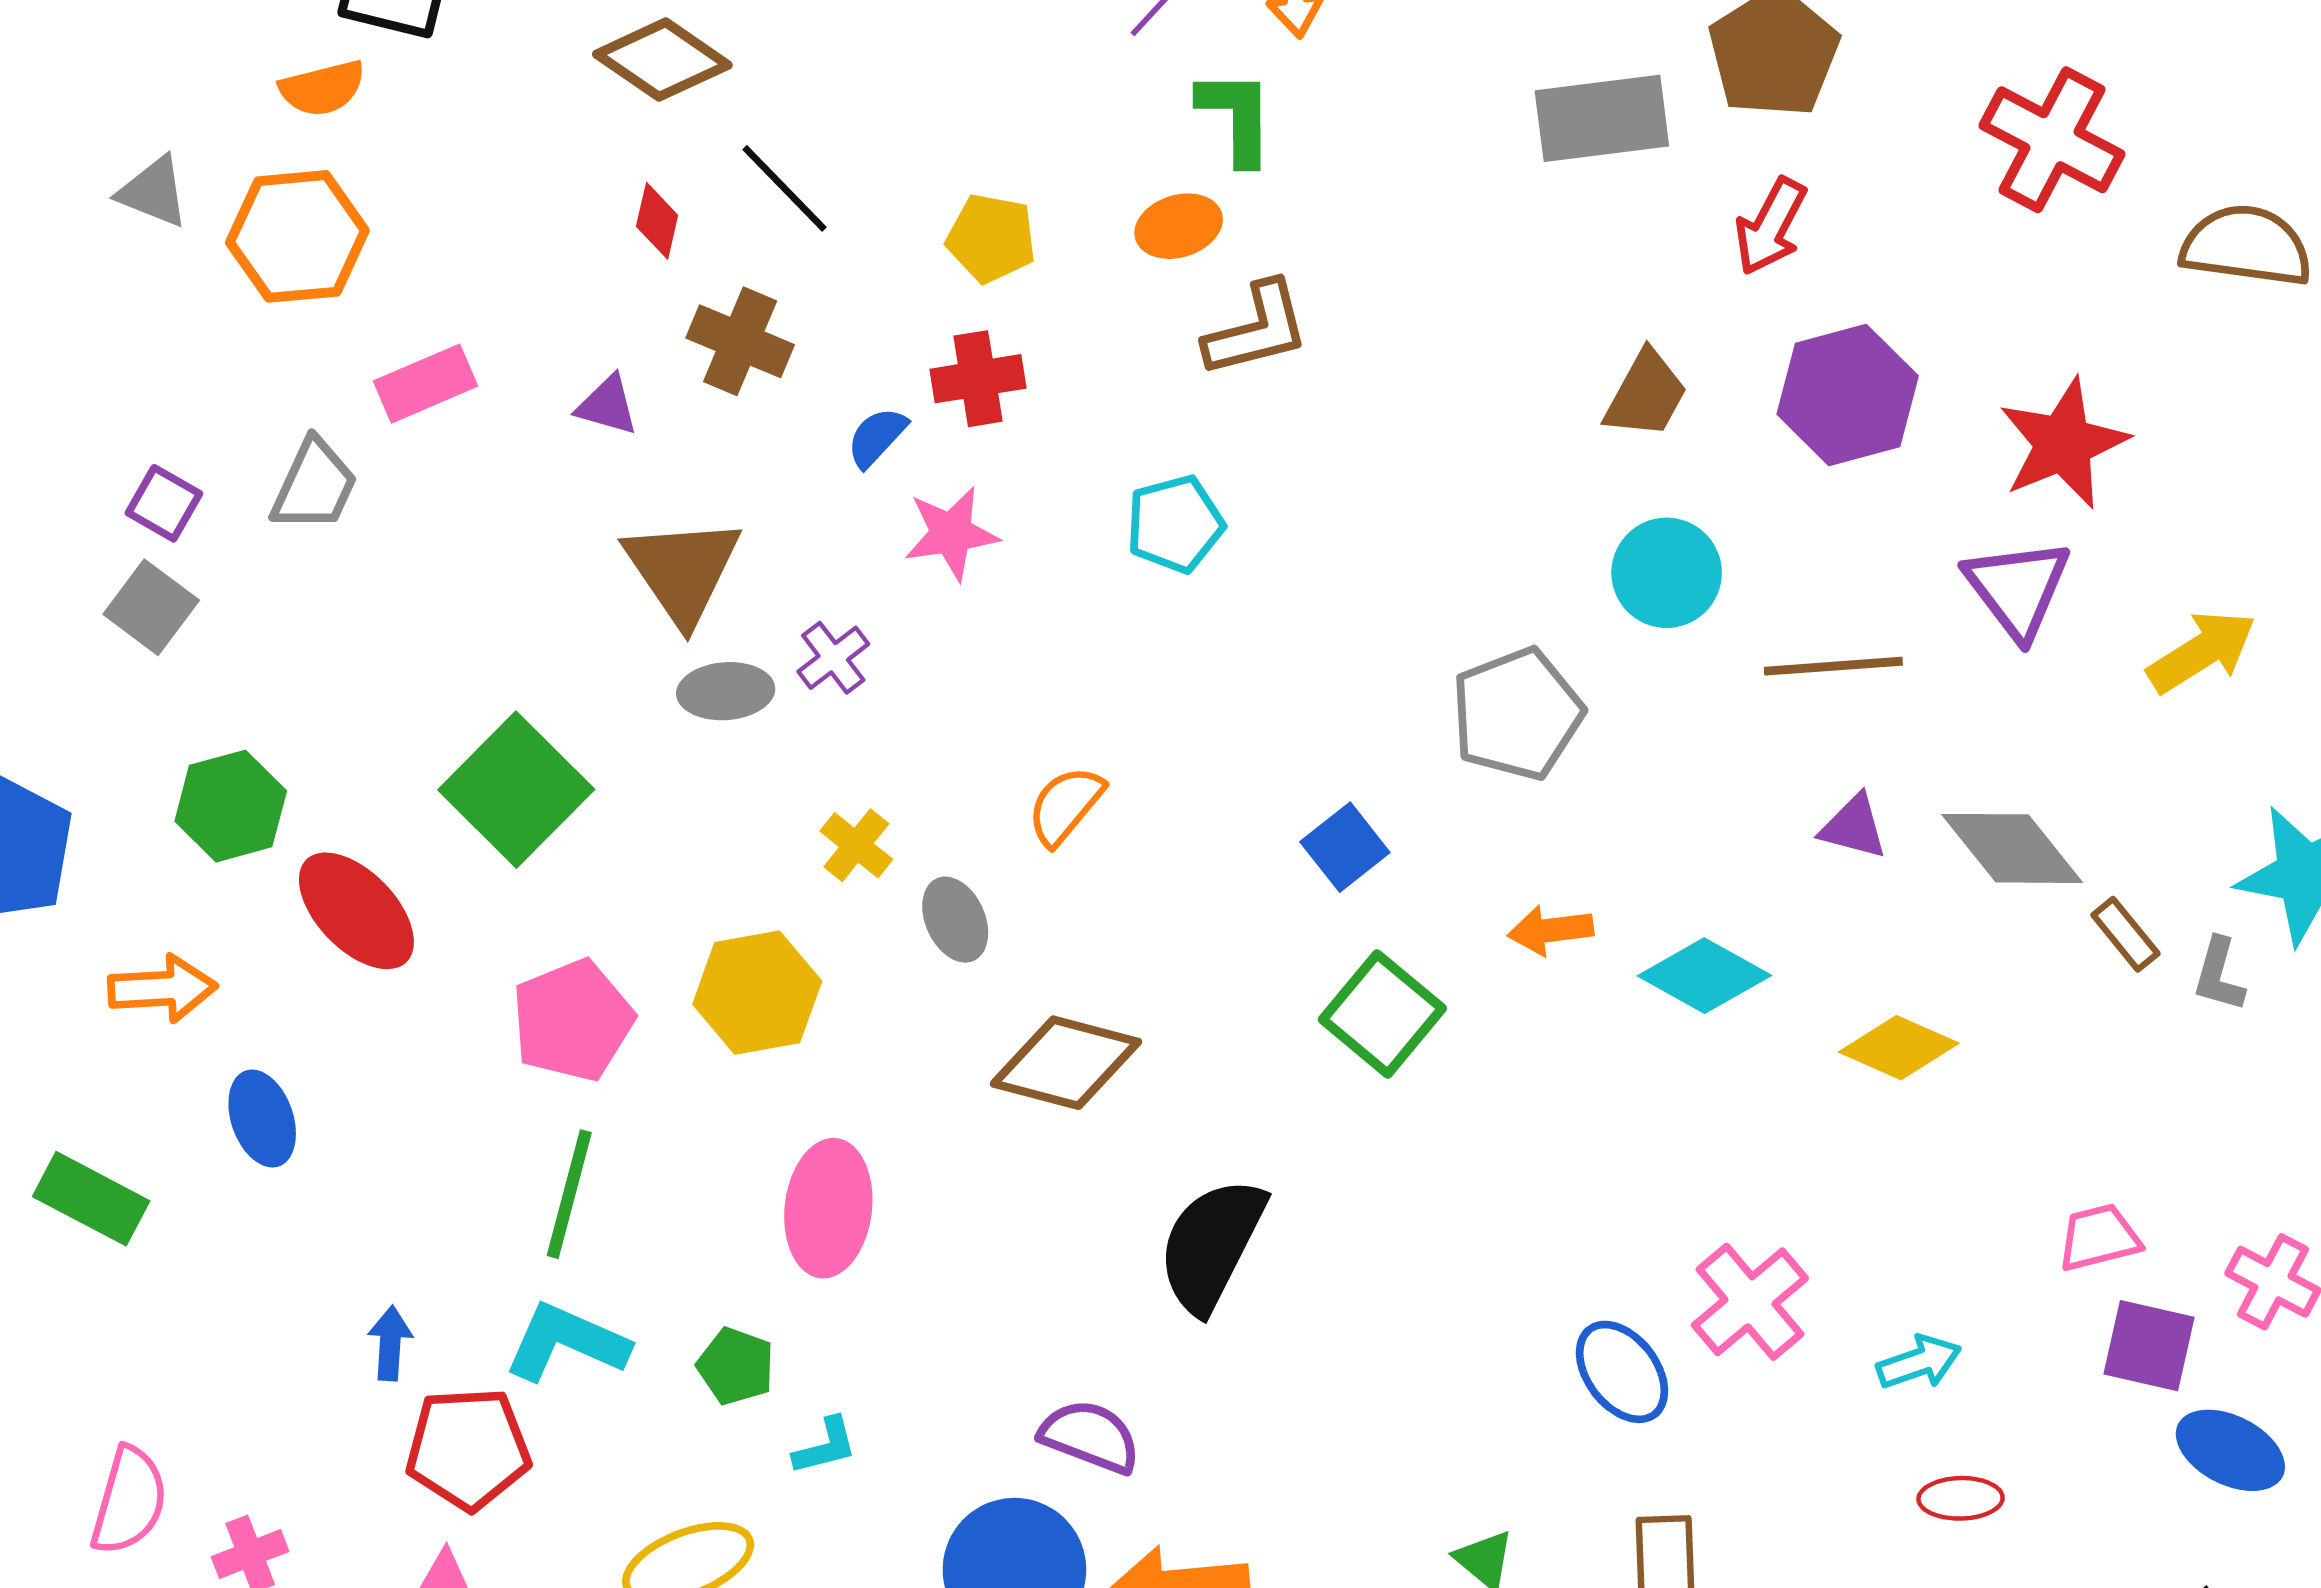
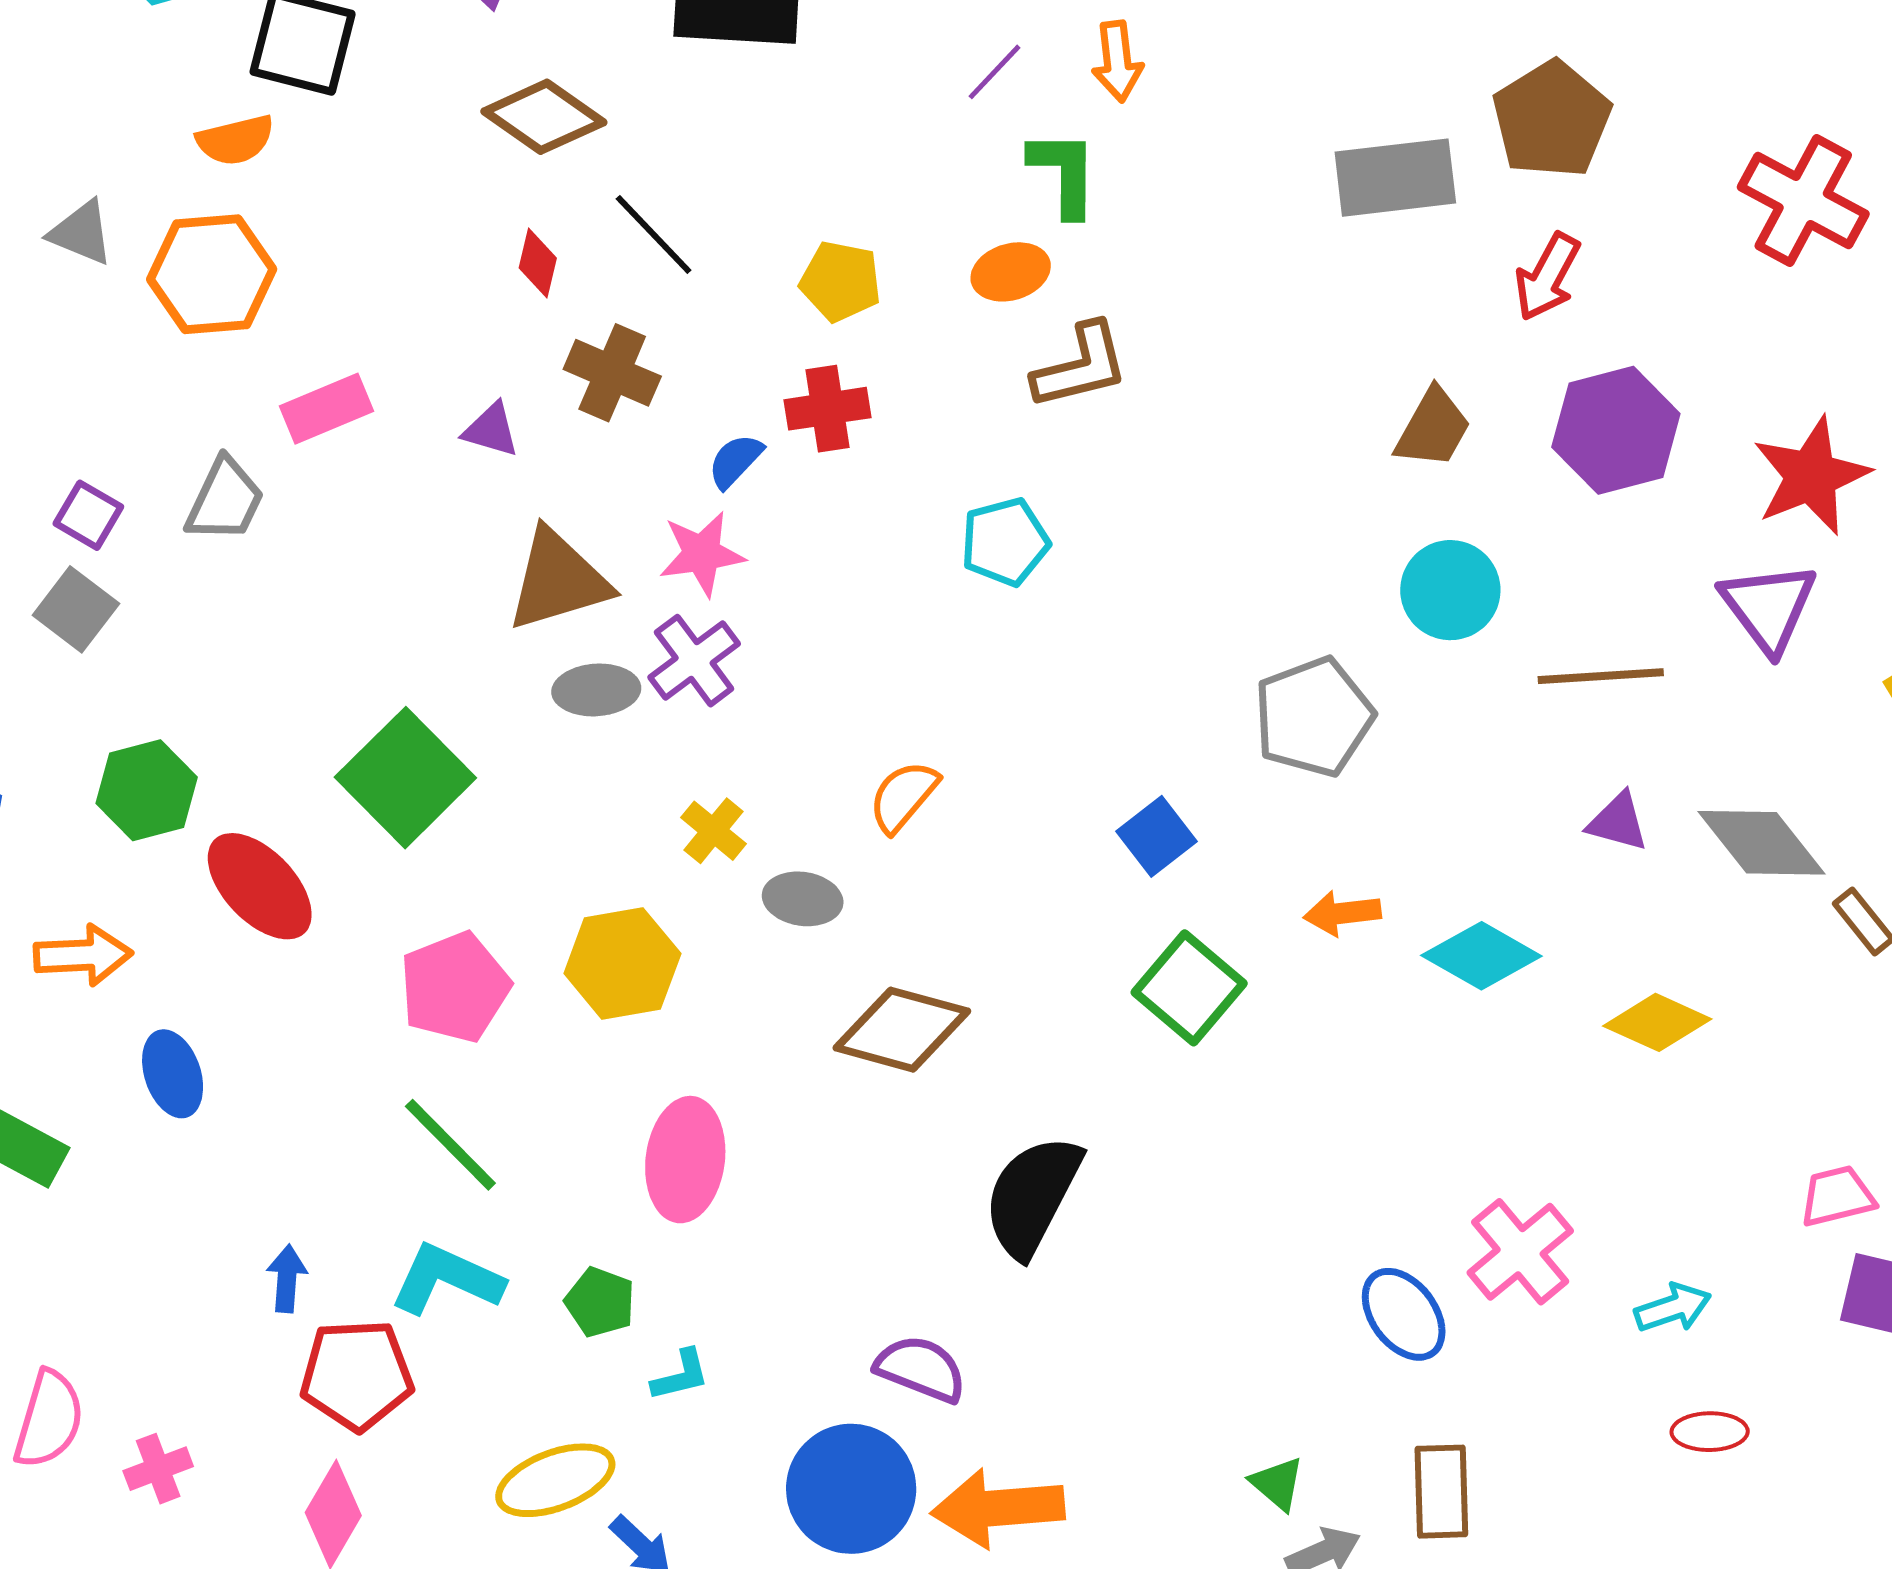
pink star: (951, 533) -> (702, 554), moved
brown triangle: (683, 570) -> (558, 580), turned 47
purple cross: (833, 658) -> (694, 661), size x1.4
gray ellipse: (955, 920) -> (803, 899), turned -58
green line: (569, 1194) -> (450, 1145), turned -60

